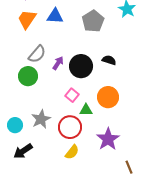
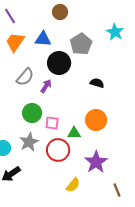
black circle: (81, 66) -> (59, 63), moved
green circle: (28, 76) -> (32, 113), moved
pink square: (72, 95) -> (52, 123), moved, turned -32
yellow semicircle: (72, 152) -> (73, 185), moved

